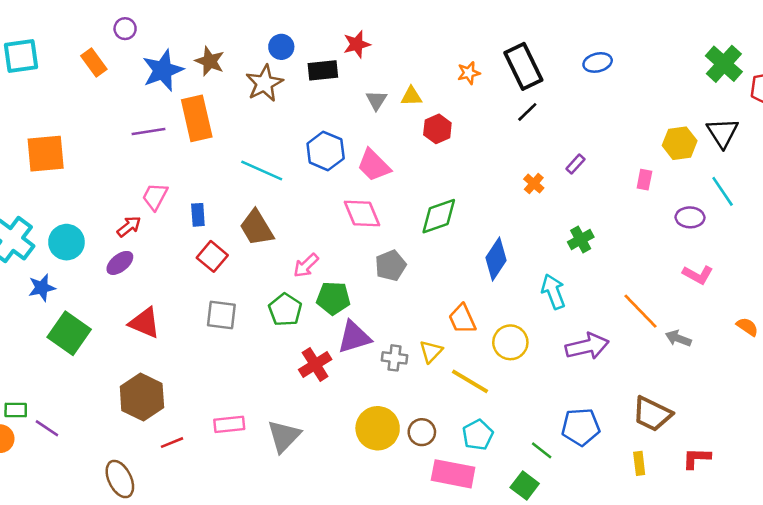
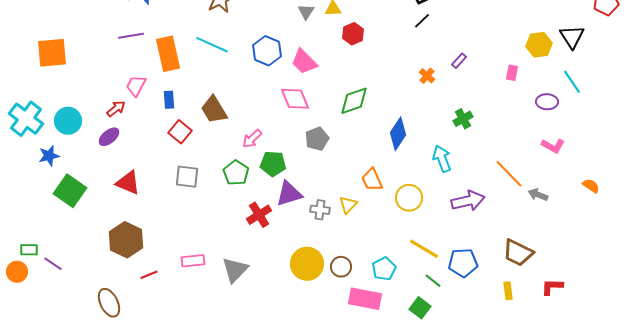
orange rectangle: (197, 118) -> (168, 54), moved
cyan line: (262, 171) -> (212, 45), moved
yellow line: (470, 381) -> (424, 249), moved

